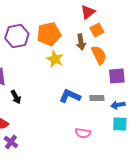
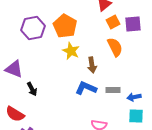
orange pentagon: (49, 34) -> (65, 26), turned -30
brown arrow: (81, 42) -> (92, 65), moved
purple square: (117, 76) -> (133, 24), moved

